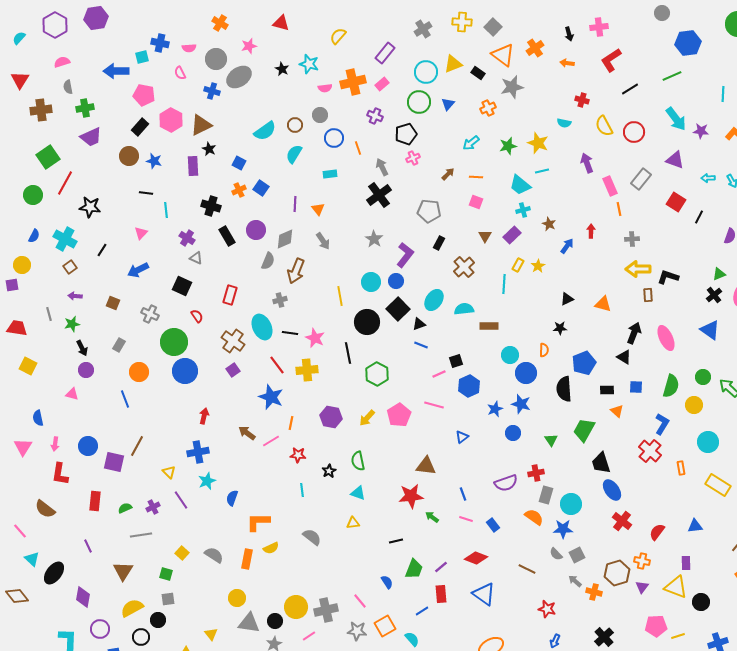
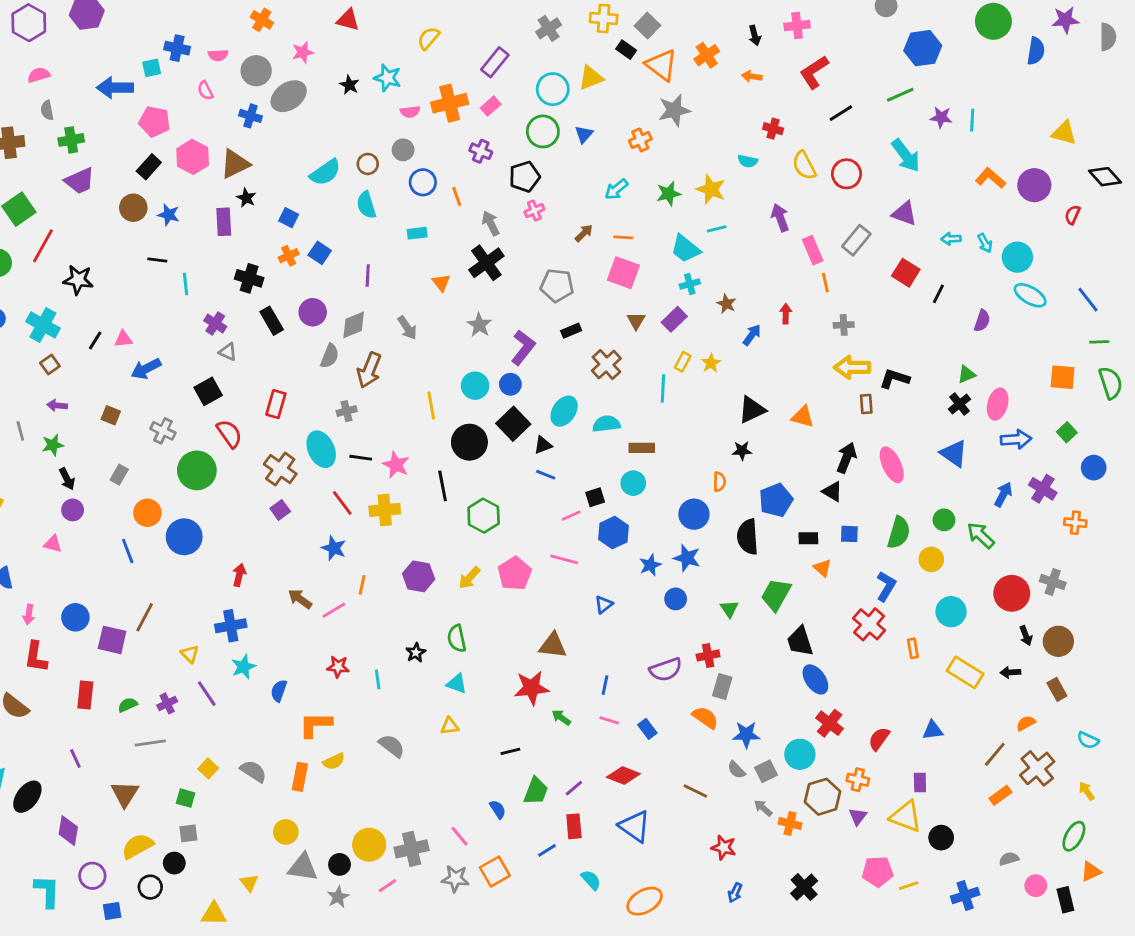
black rectangle: (478, 73) -> (626, 50), moved
purple star: (701, 131) -> (941, 117), moved
cyan semicircle: (294, 154) -> (366, 205), turned -48
pink square: (476, 202) -> (623, 273), size x1.6
orange triangle: (318, 209) -> (441, 283), moved
pink triangle: (141, 233) -> (123, 339), moved, turned 40
black rectangle: (439, 243) -> (571, 331), turned 40
black square: (182, 286) -> (208, 391), turned 36
black triangle: (567, 299) -> (752, 410), size x1.5
red semicircle: (197, 316) -> (229, 434), size x1.5
cyan circle: (510, 355) -> (633, 483), moved
blue circle: (185, 371) -> (184, 537), moved
blue star: (271, 397) -> (334, 548), size x0.7
red star: (298, 455) -> (338, 667), moved
blue line: (463, 494) -> (605, 685), turned 32
cyan circle: (571, 504) -> (800, 754), moved
cyan semicircle: (412, 639) -> (591, 880), moved

